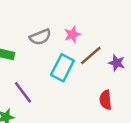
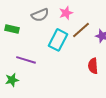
purple line: (23, 92) -> (26, 60), turned -36

